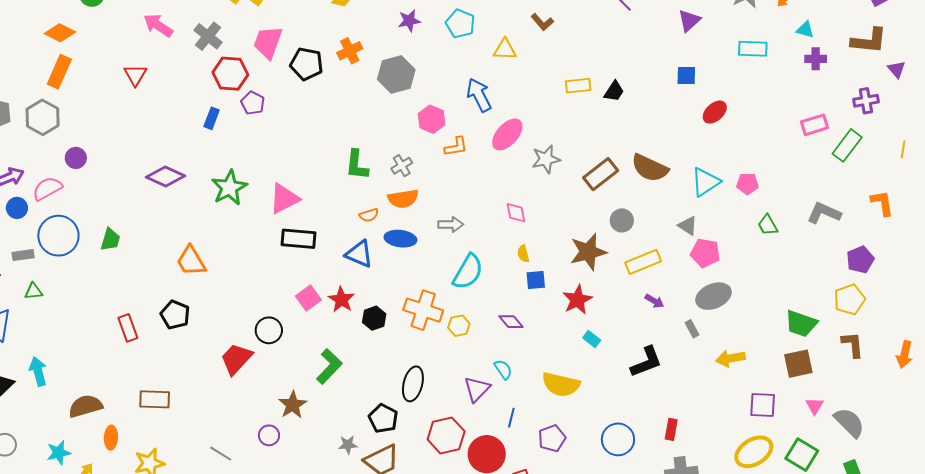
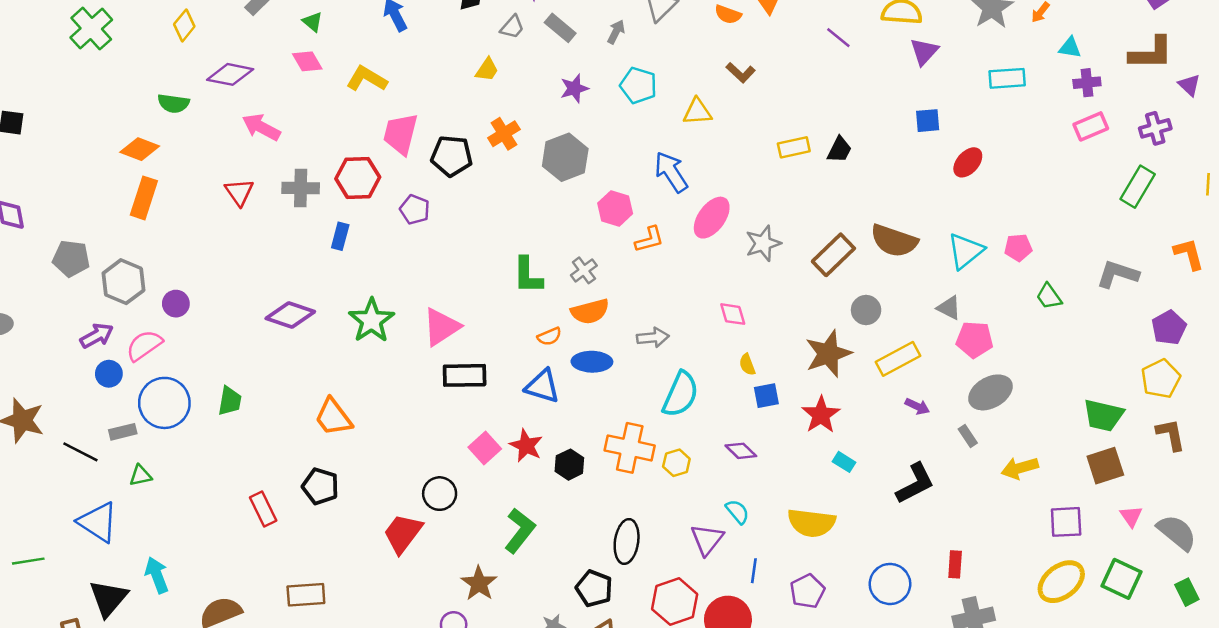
gray cross: (208, 36) -> (301, 188), moved, turned -32
purple pentagon: (253, 103) -> (415, 210), moved
gray hexagon: (43, 117) -> (124, 282), moved
pink rectangle: (815, 125) -> (1091, 126), moved

